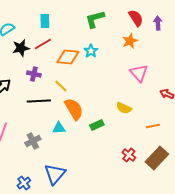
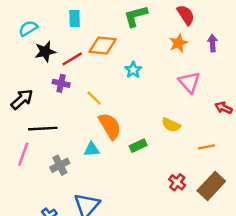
purple arrow: (158, 23) -> (213, 43), moved
red line: (43, 44) -> (72, 59), moved
cyan star: (91, 51) -> (133, 70), moved
orange diamond: (68, 57) -> (103, 45), moved
black line: (39, 101) -> (43, 129), moved

